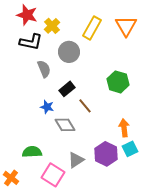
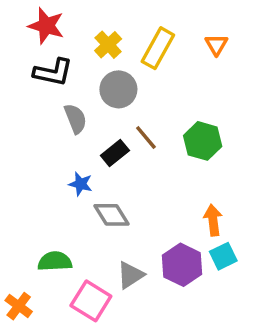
yellow cross: (52, 26) -> (108, 45), moved
orange triangle: (126, 26) -> (216, 45), size x0.6
brown line: (85, 106) -> (146, 138), moved

